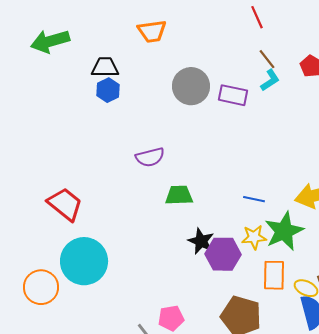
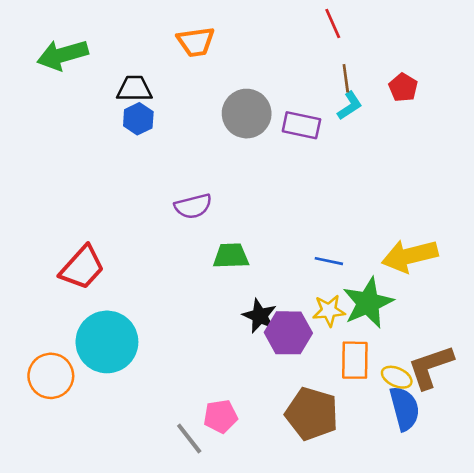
brown line: (267, 59) -> (346, 78), turned 30
red trapezoid: (65, 204) -> (82, 268), turned 93

